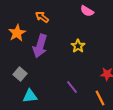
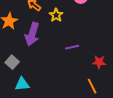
yellow star: (78, 46) -> (56, 15), moved
purple line: (72, 87) -> (72, 47), moved, turned -64

